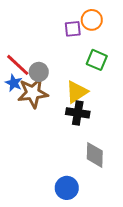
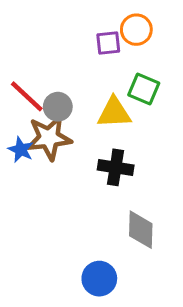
blue star: (14, 83) -> (21, 150), moved
yellow triangle: (77, 92) -> (114, 113), moved, turned 30

